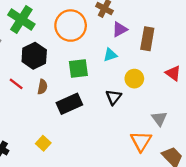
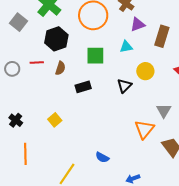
red line: (16, 84) -> (37, 63), turned -48
black rectangle: (69, 104) -> (83, 87), size x0.7

